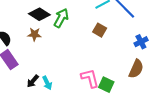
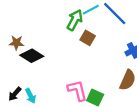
black diamond: (39, 14) -> (32, 56), moved
green arrow: (61, 18) -> (75, 20), moved

